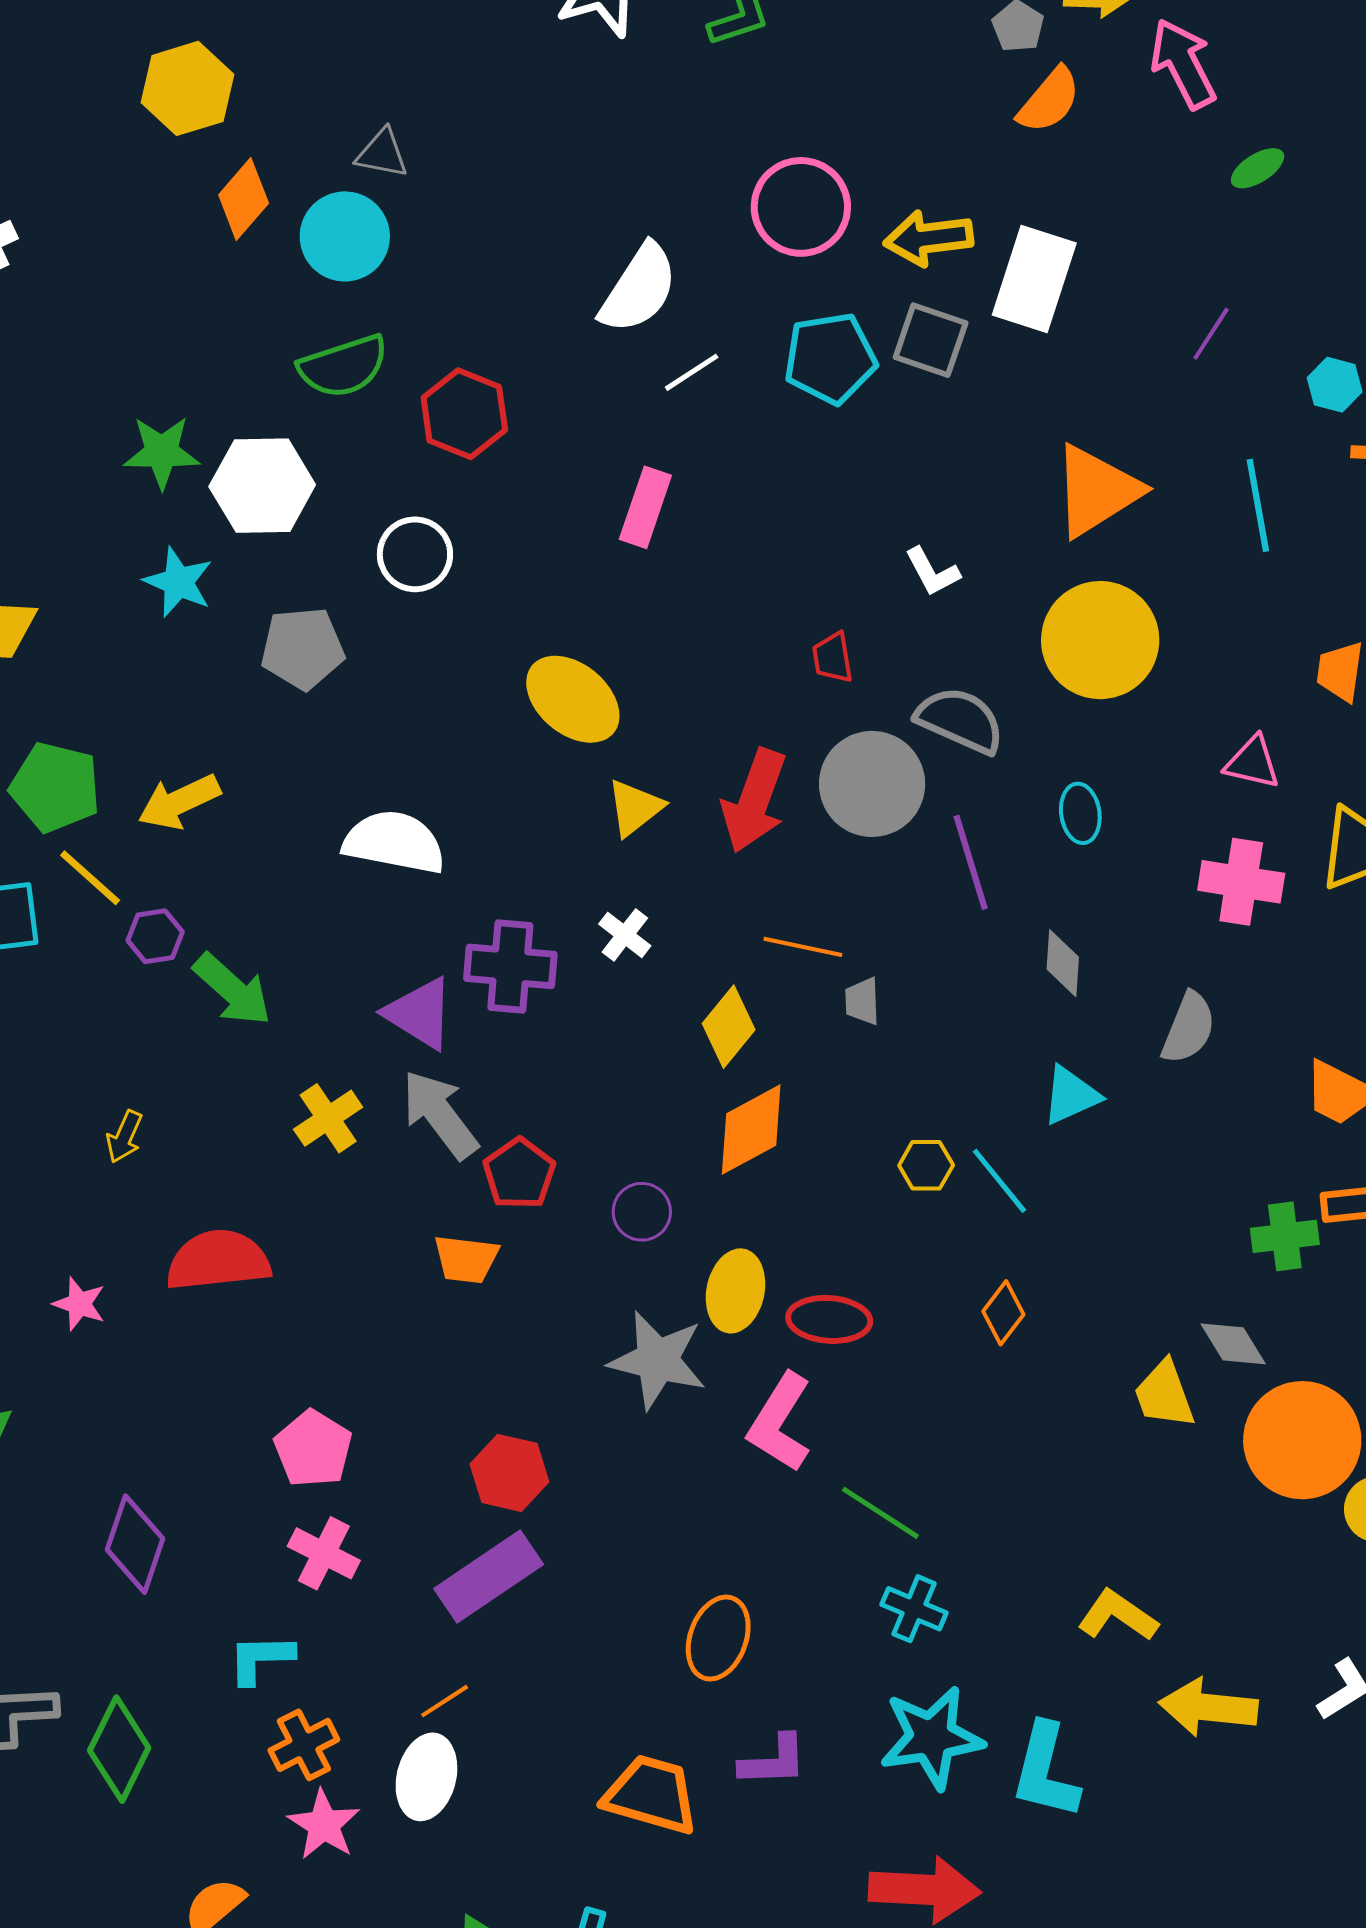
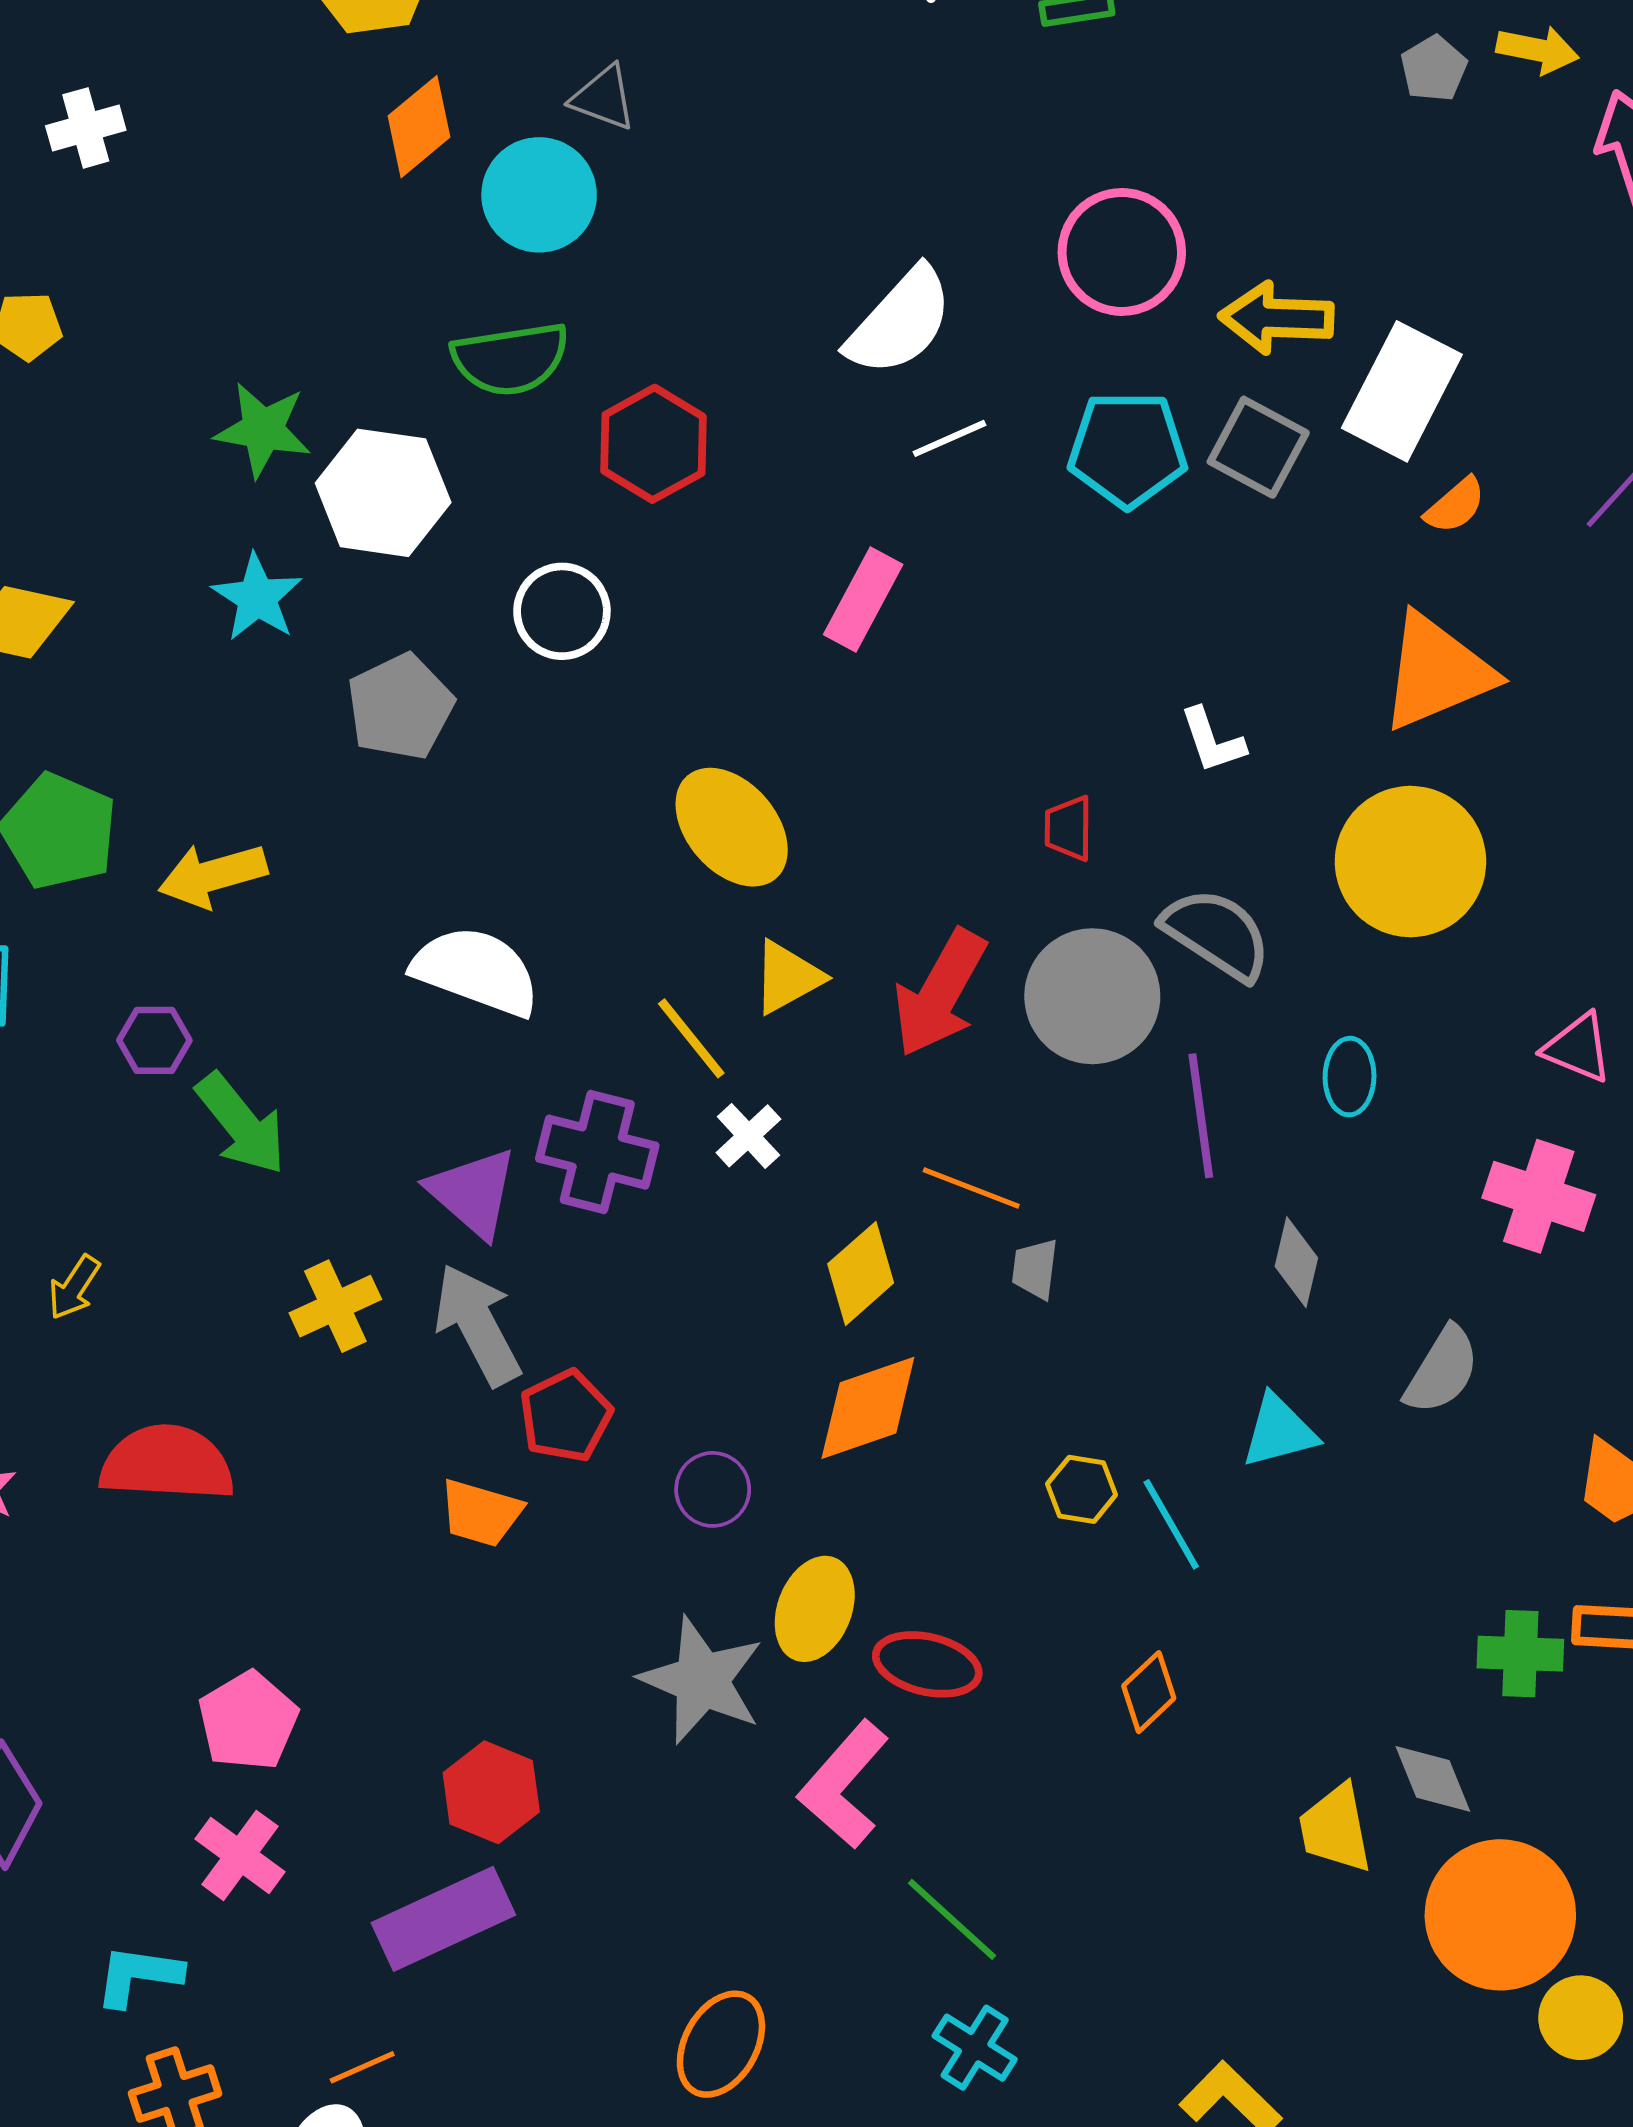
orange semicircle: (1049, 100) -> (1455, 506), moved, size x0.7
gray pentagon: (302, 648) -> (400, 707), turned -30
yellow line: (90, 878) -> (691, 1038), moved

